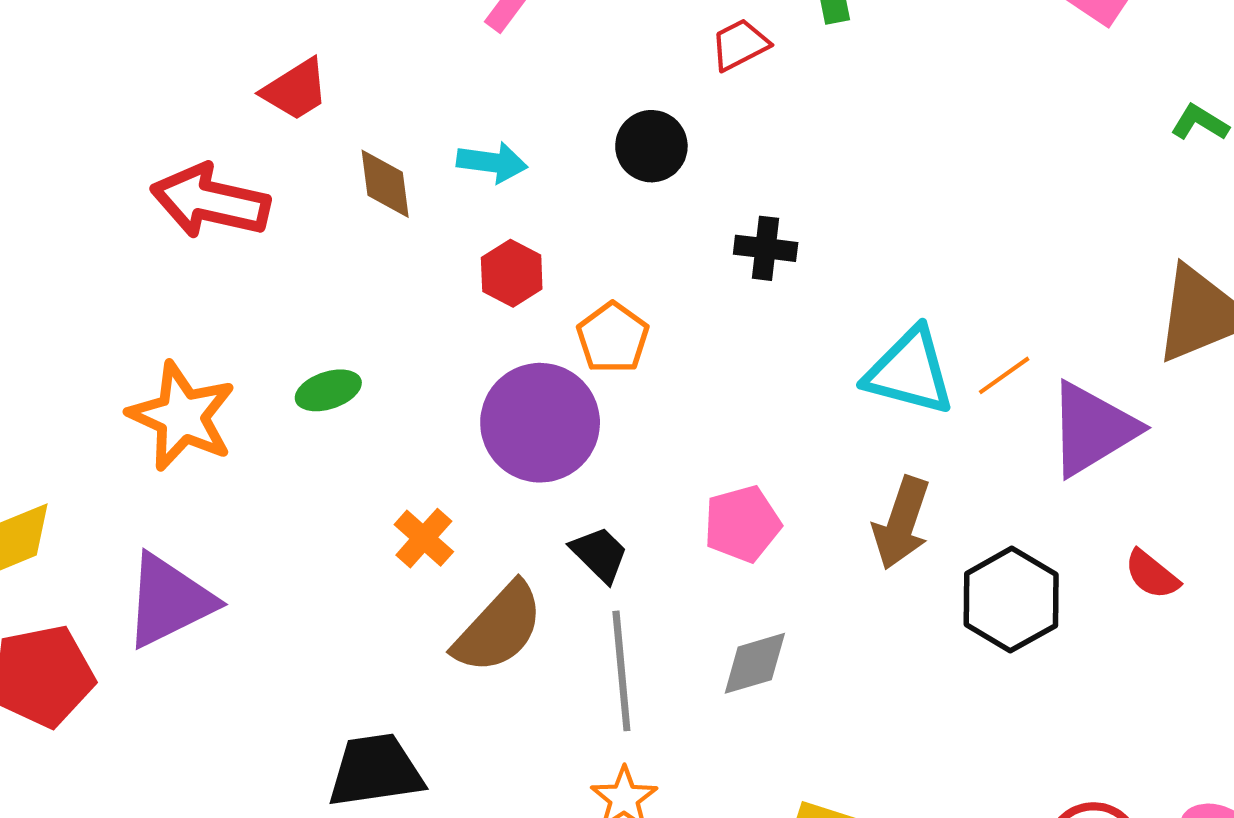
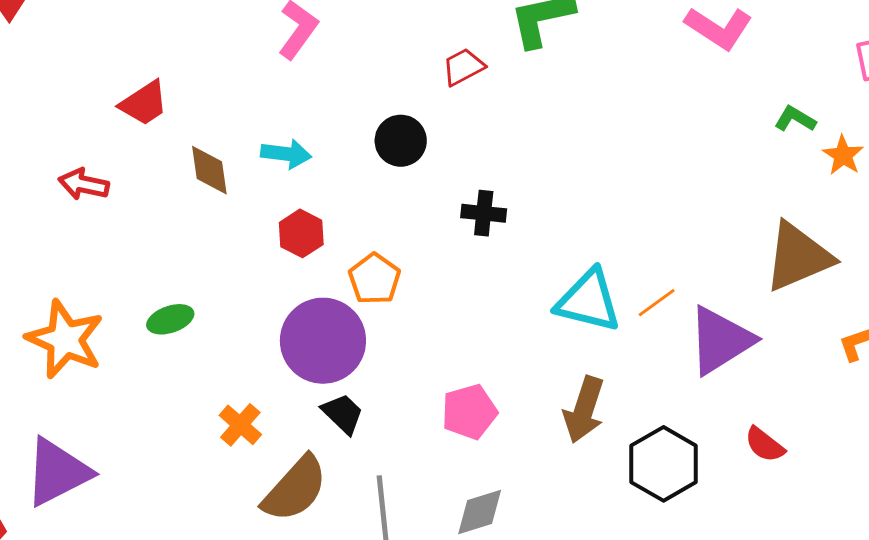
red arrow: (210, 201) -> (84, 184), size x0.6
black trapezoid: (600, 554) -> (343, 414), moved

